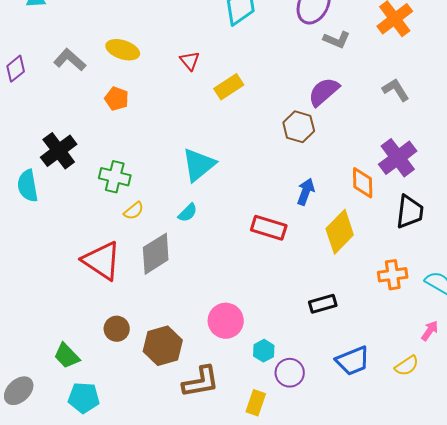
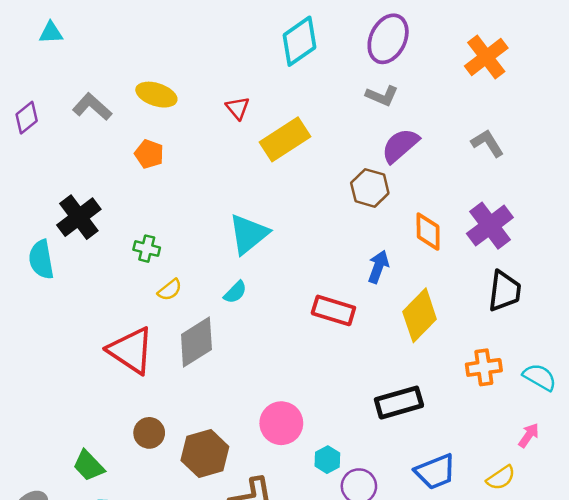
gray L-shape: (337, 40) -> (382, 96), moved
yellow rectangle: (229, 87) -> (285, 139), size x1.4
green cross: (115, 177) -> (147, 249), size x0.7
orange diamond: (363, 183) -> (428, 232), moved
black rectangle: (323, 304) -> (399, 403), size x1.4

